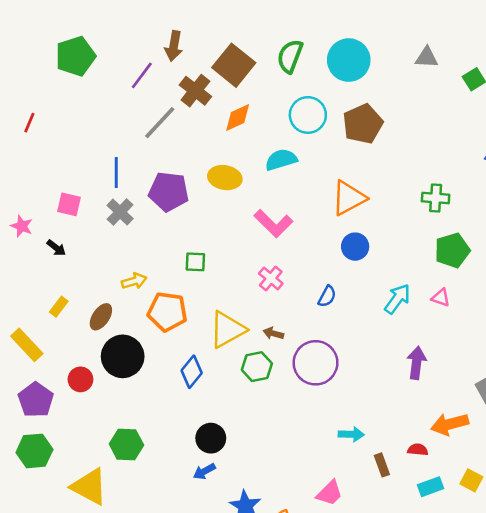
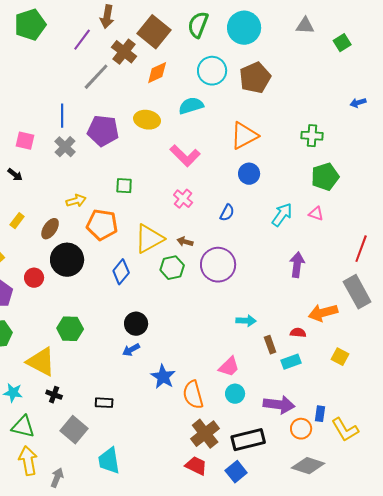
cyan rectangle: (430, 487) -> (291, 362), moved

